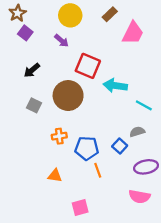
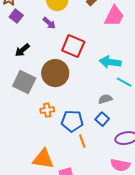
cyan arrow: (115, 86) -> (110, 62), moved
gray square: (34, 105) -> (24, 82), size x1.6
gray semicircle: (137, 132) -> (105, 99), moved
orange triangle: (55, 176) -> (43, 159), moved, size x1.6

